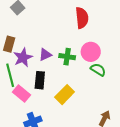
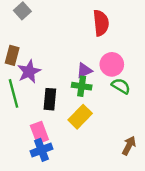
purple triangle: (45, 55) -> (84, 70), moved
green cross: (67, 57) -> (82, 86), moved
pink rectangle: (21, 93) -> (39, 133), moved, turned 30

